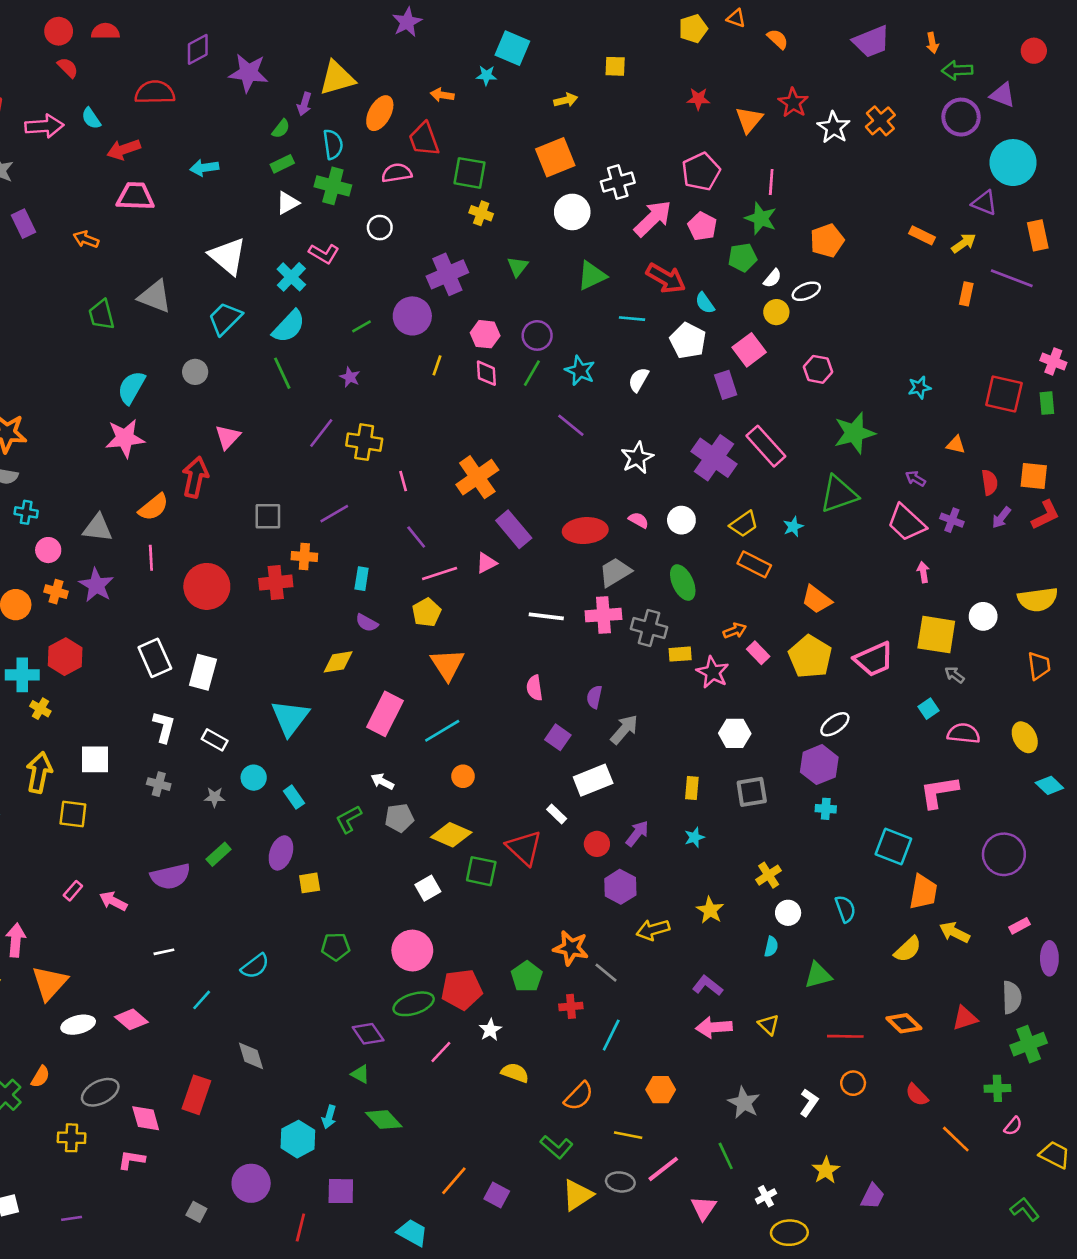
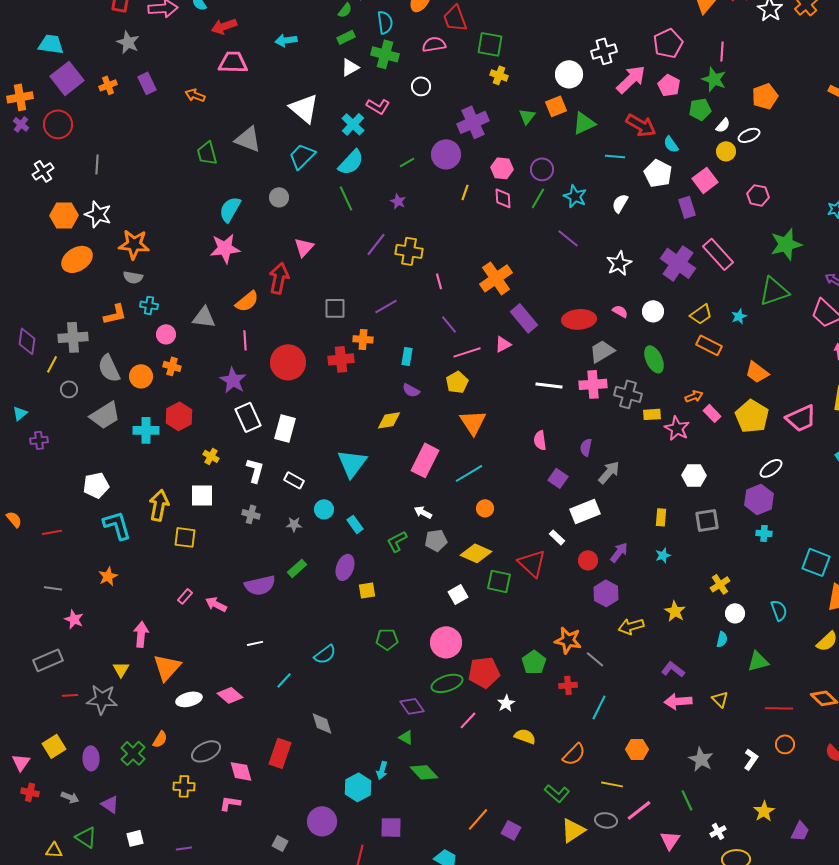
orange square: (555, 157) -> (556, 106), moved, size x0.7
purple star: (96, 585) -> (233, 380), moved
yellow cross: (40, 709) -> (211, 456), moved

